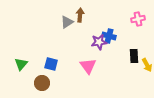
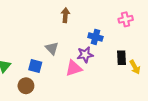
gray triangle: (67, 22) -> (52, 48), moved, turned -40
purple star: (99, 42) -> (85, 55), moved
pink triangle: (88, 66) -> (74, 68), turned 48

